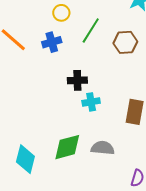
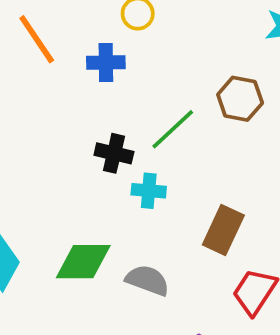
green line: (91, 30) -> (173, 129), moved
black cross: (77, 80) -> (114, 153), moved

